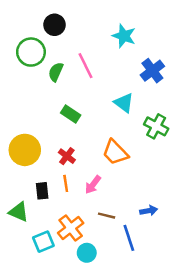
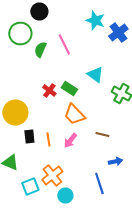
blue cross: (152, 71) -> (118, 32), moved
green rectangle: (71, 114) -> (69, 88), moved
orange trapezoid: (115, 152) -> (74, 114), moved
red cross: (67, 156) -> (49, 90), moved
black rectangle: (42, 191) -> (29, 136), moved
brown line: (107, 216) -> (102, 134), moved

